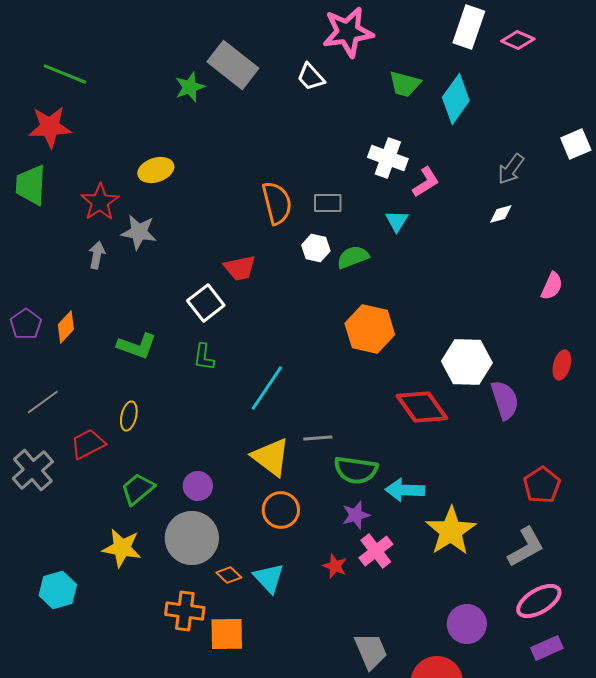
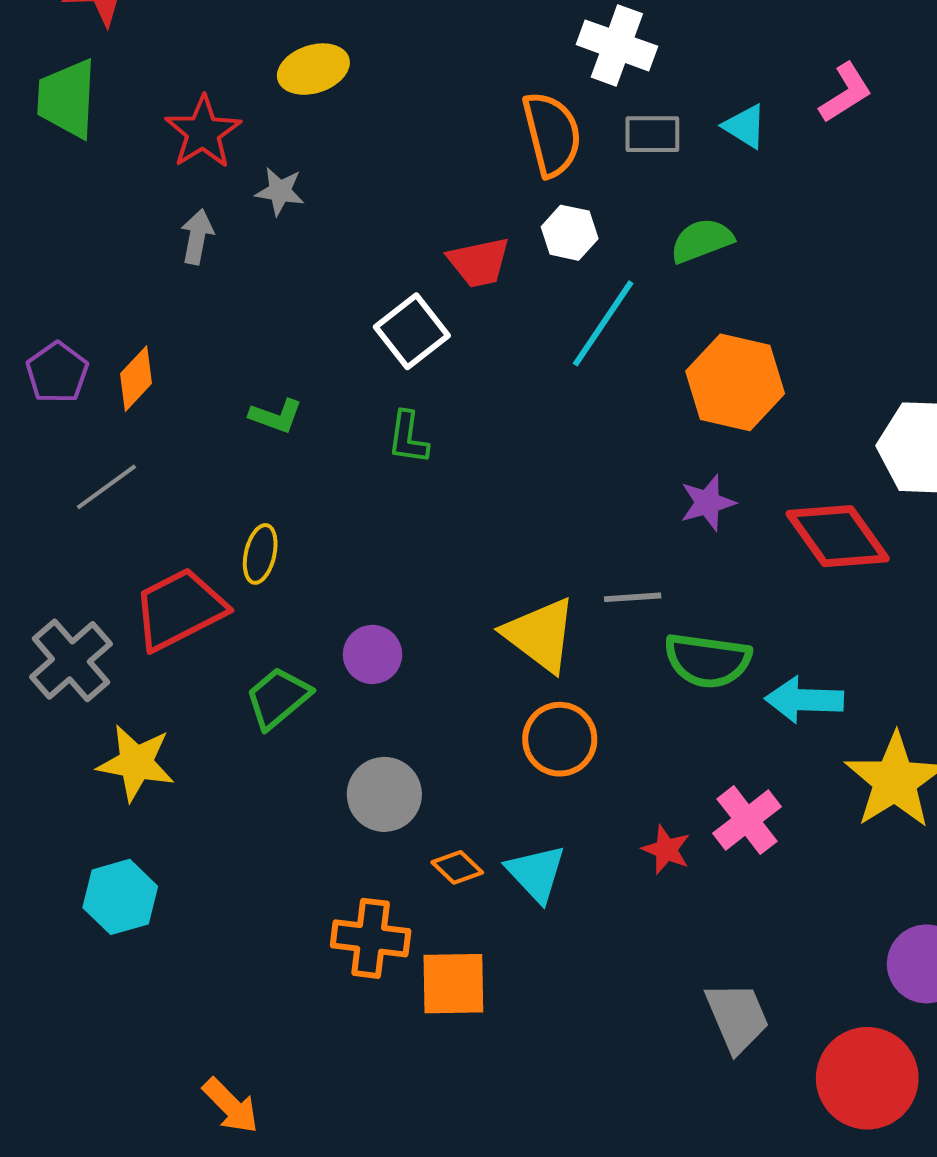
white cross: (388, 158) -> (617, 45), moved
cyan triangle: (397, 221) -> (745, 126), moved, turned -30
gray star: (139, 232) -> (280, 191), size x0.7
white hexagon: (316, 248) -> (570, 233), moved
green L-shape: (137, 346) -> (276, 416), size x0.7
cyan line: (267, 388) -> (603, 323), moved
gray line: (43, 402) -> (106, 487), moved
red trapezoid: (88, 444) -> (179, 609), size x1.4
purple circle: (198, 486) -> (373, 654), moved
purple star: (356, 515) -> (708, 503), moved
gray circle: (192, 538) -> (384, 794), size x0.7
yellow star: (122, 548) -> (136, 763), moved

